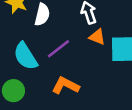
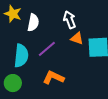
cyan semicircle: (25, 56) -> (21, 56), turned -140

